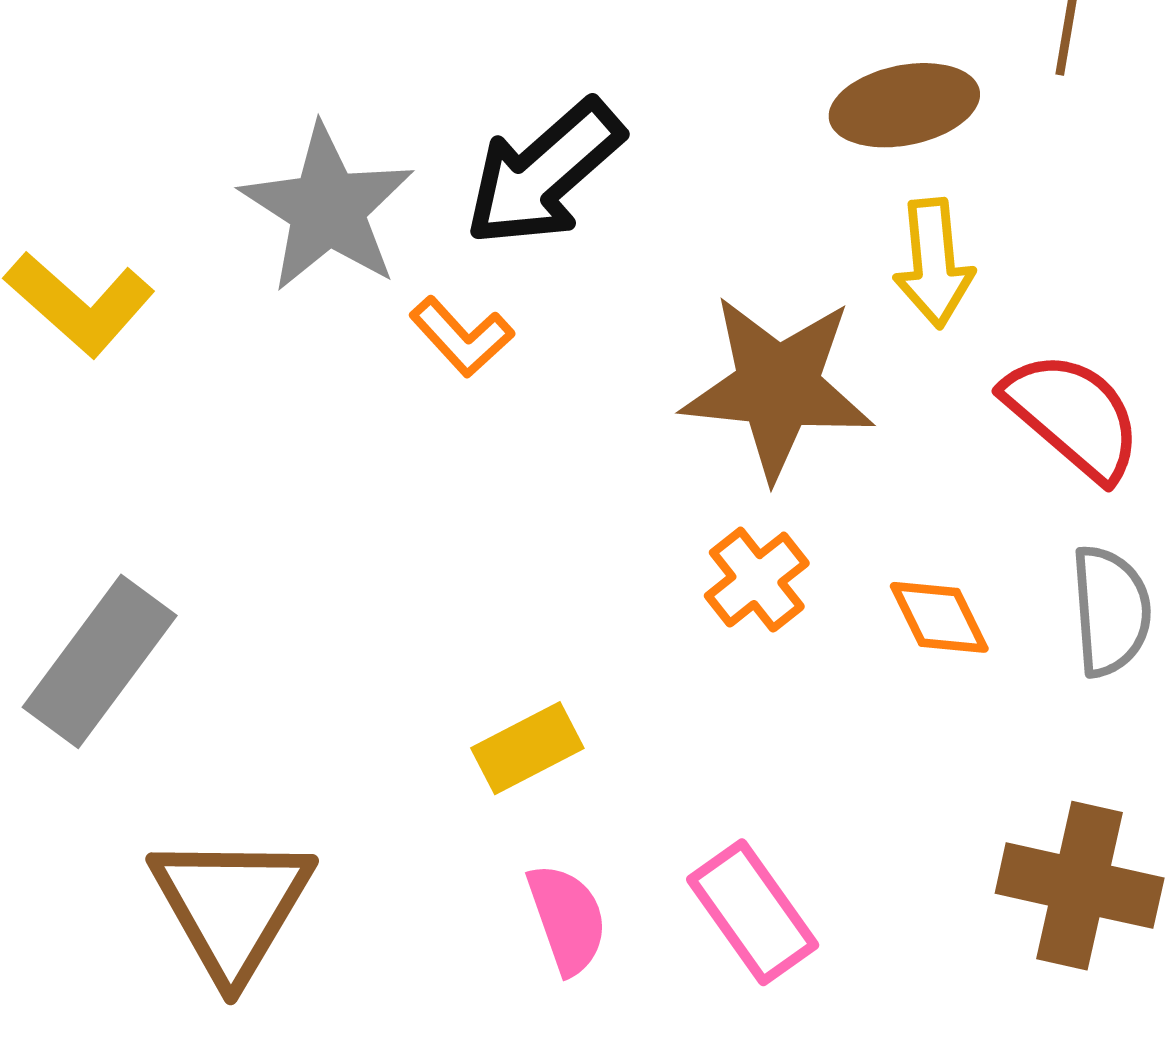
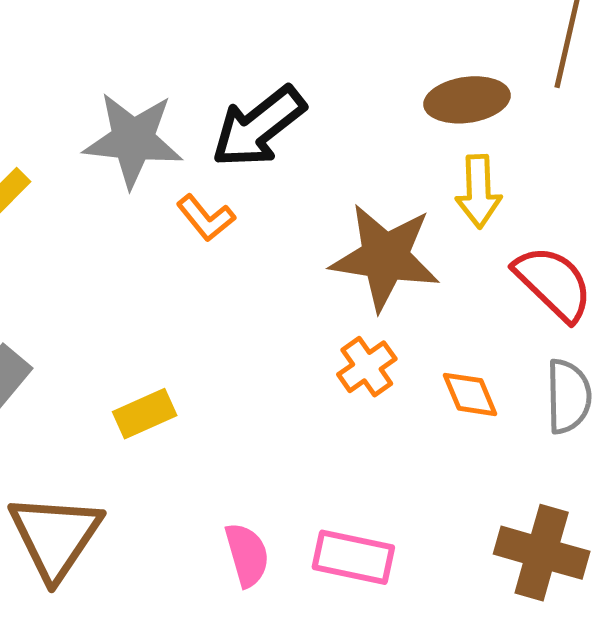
gray star: (327, 208) -> (133, 140), turned -30
yellow rectangle: (527, 748) -> (145, 414), moved
pink rectangle: (753, 912) -> (353, 557), turned -46

